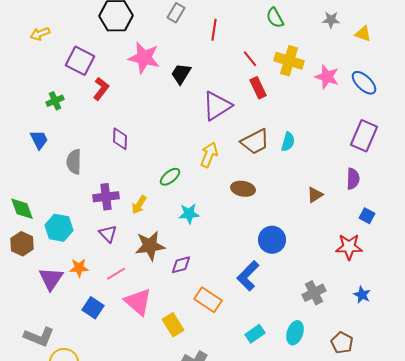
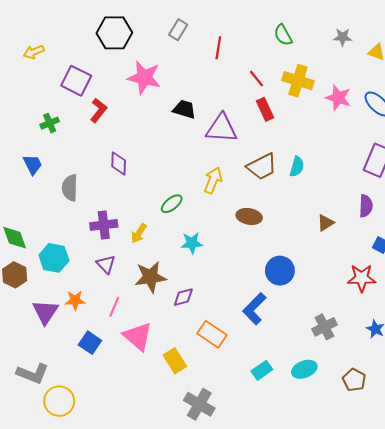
black trapezoid: (181, 74) -> (184, 109), moved, turned 75
purple triangle: (217, 106) -> (222, 128), turned 36
pink line: (116, 274) -> (114, 307), turned -36
cyan ellipse: (295, 333) -> (304, 369), turned 50

